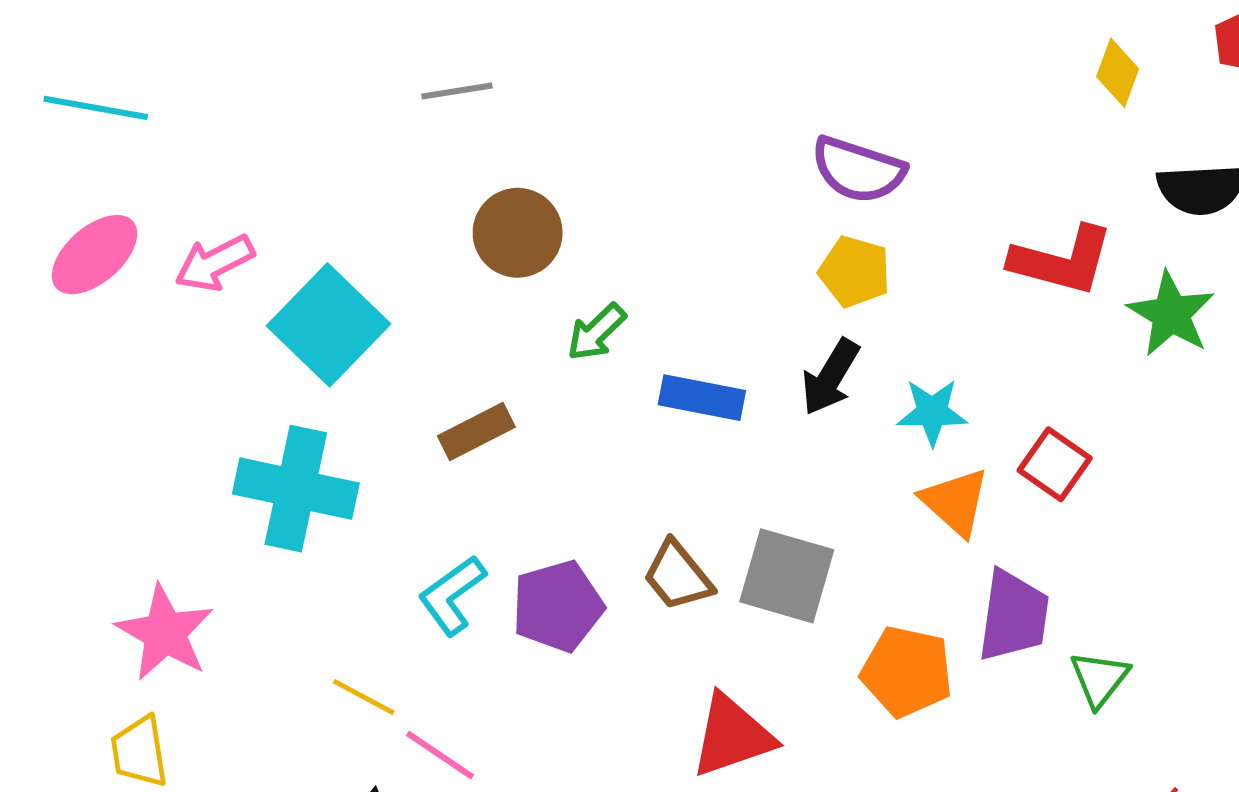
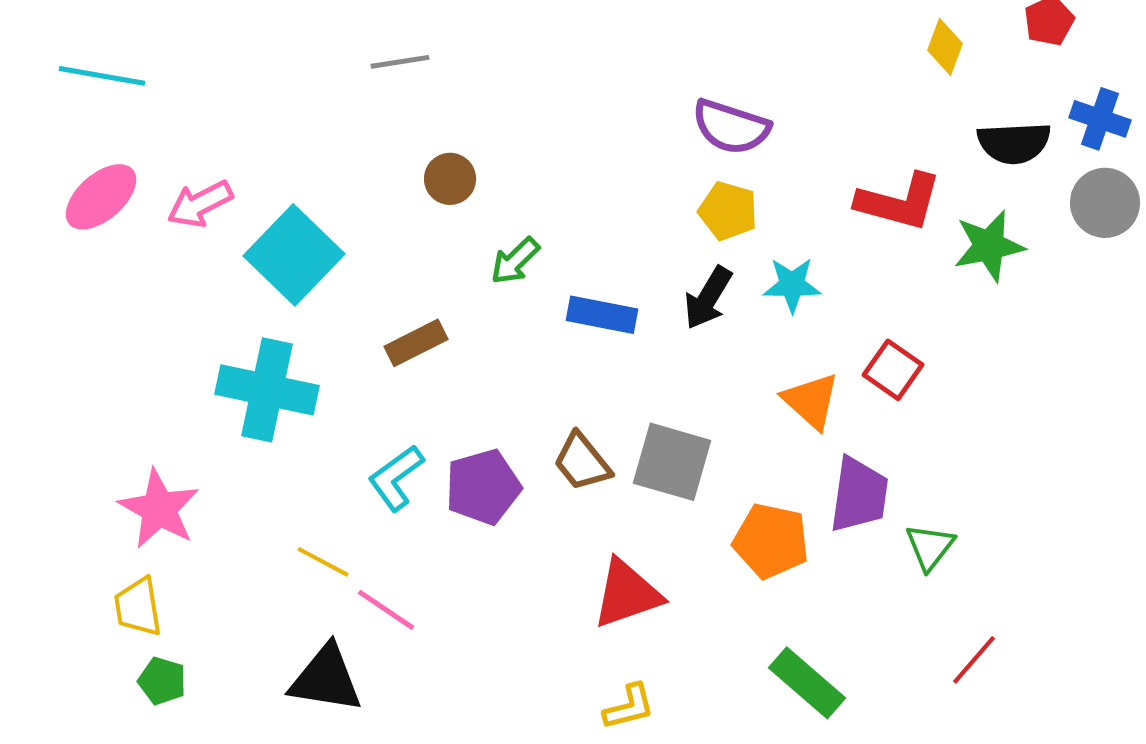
brown circle: (518, 233) -> (450, 179), size x0.7
green star: (1171, 314) -> (989, 246), turned 30
cyan star: (932, 412) -> (792, 285), moved

